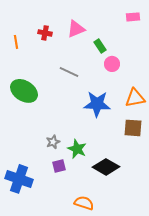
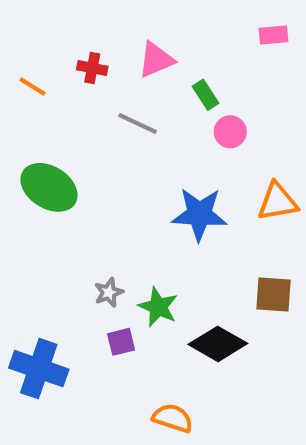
orange line: (16, 42) -> (33, 86), turned -48
gray line: (69, 72) -> (138, 124), moved
brown square: (133, 128) -> (273, 294), moved

